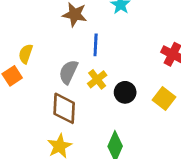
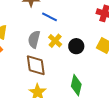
blue line: (96, 45) -> (49, 17), turned -56

